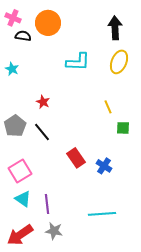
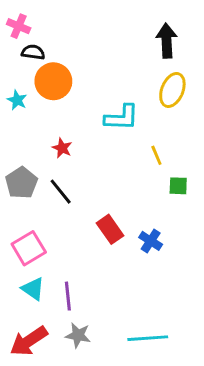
orange circle: (48, 23) -> (53, 81), moved
cyan L-shape: (78, 62) -> (122, 118), moved
cyan line: (102, 214) -> (148, 338), moved

